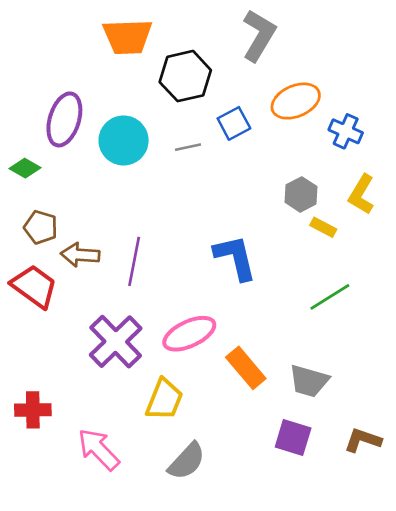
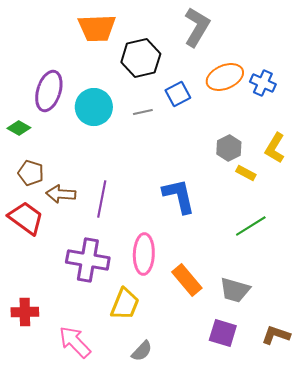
blue cross: (346, 131) -> (263, 83), moved
pink ellipse: (189, 334) -> (144, 254), turned -63
purple cross: (116, 342) -> (88, 260), turned -36
gray semicircle: (187, 461) -> (142, 351), size x0.7

